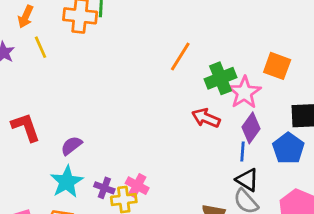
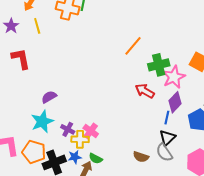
red L-shape: (26, 127) -> (21, 59), moved
black triangle: (247, 180) -> (167, 138), turned 36

